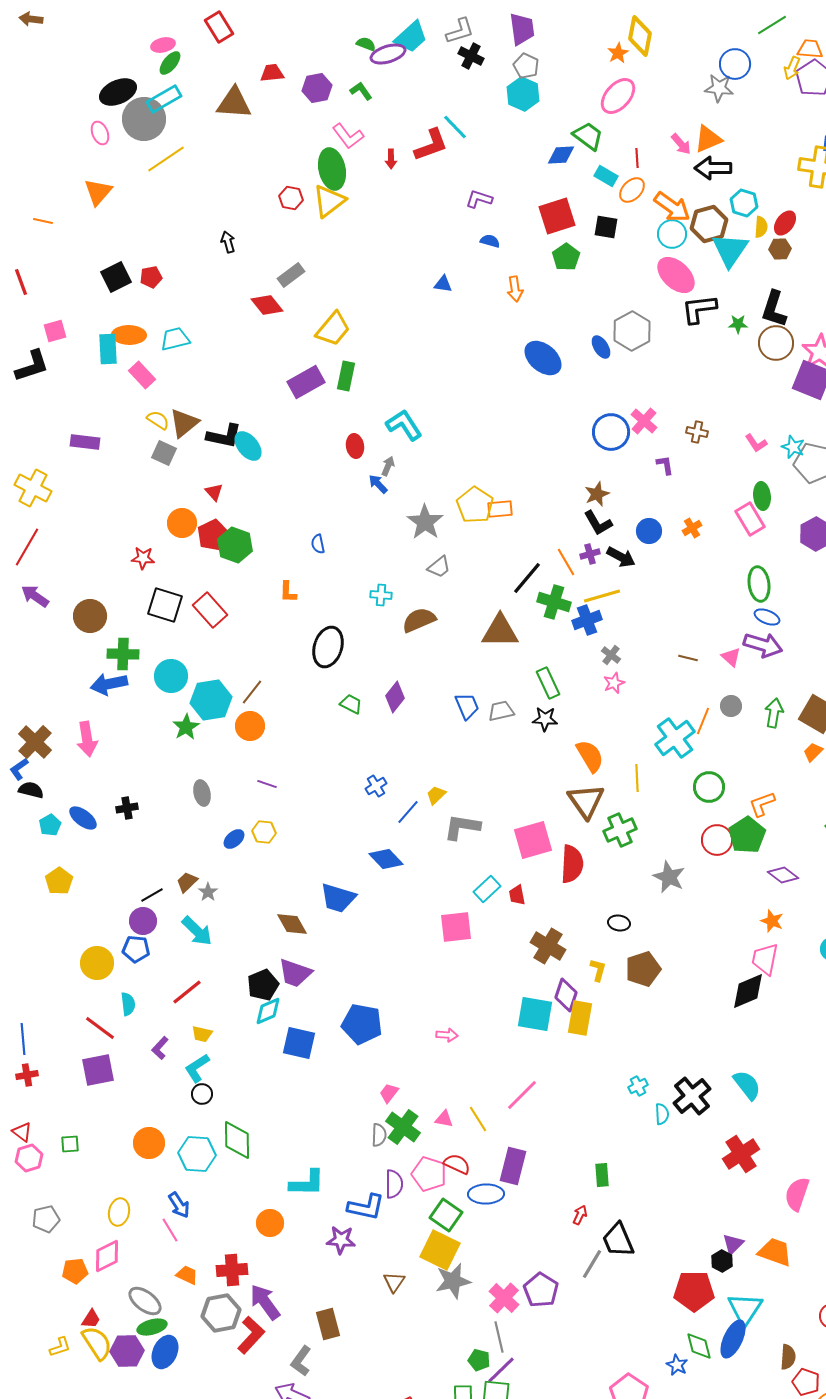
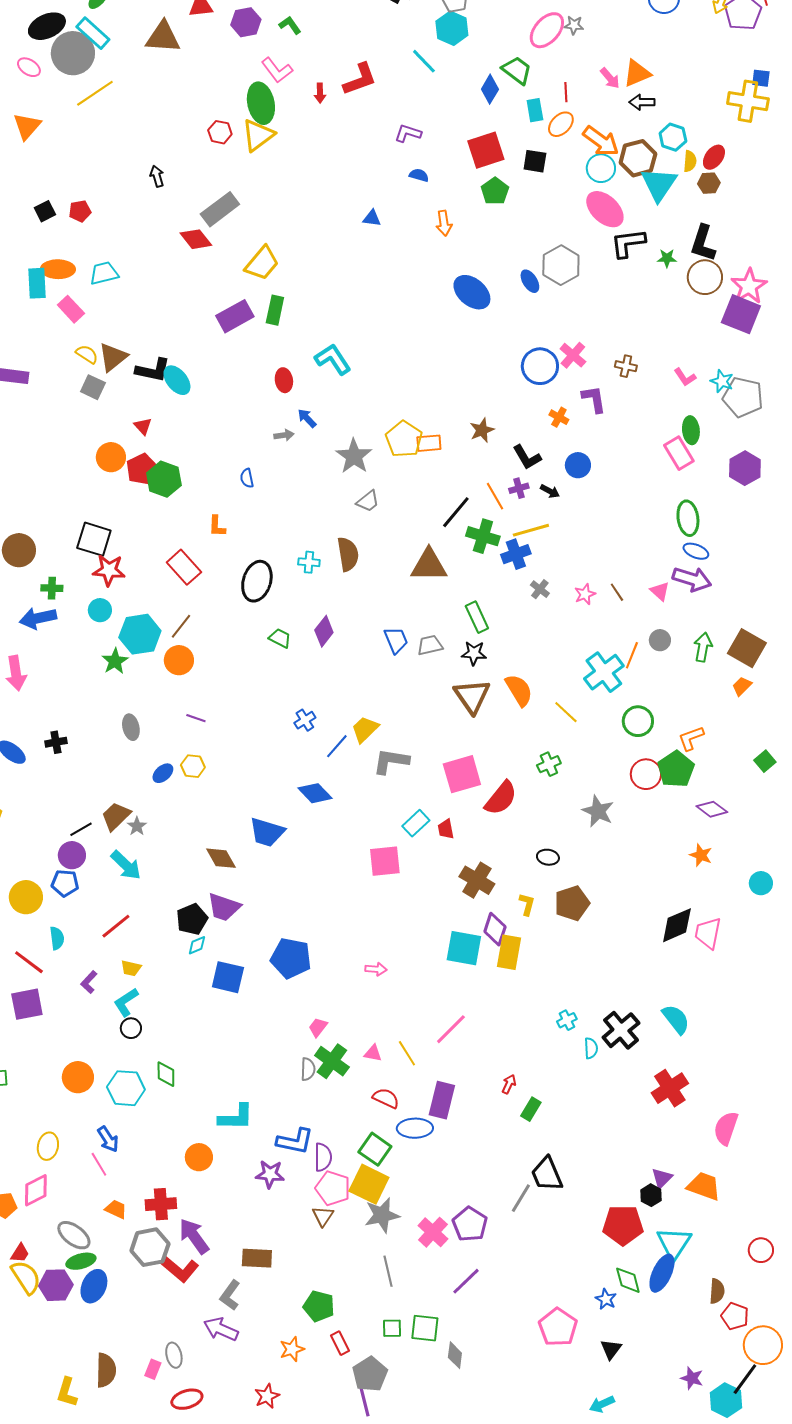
gray star: (719, 88) -> (574, 25), moved, size x0.7
cyan rectangle: (164, 99) -> (93, 33), turned 72
cyan line: (455, 127) -> (424, 61), moved
pink ellipse: (100, 133) -> (29, 67), turned -35
blue diamond: (561, 155) -> (490, 89), turned -56
black arrow: (713, 168) -> (642, 102), size x0.7
cyan rectangle: (606, 176) -> (535, 110), turned 50
gray rectangle: (291, 275) -> (220, 209), size x1.4
black square: (116, 277) -> (45, 211), size x0.7
purple L-shape: (665, 465) -> (594, 399), size x1.4
gray arrow: (388, 466) -> (284, 435), moved, turned 60
brown star: (597, 494) -> (482, 430), moved
orange cross: (692, 528) -> (559, 417), moved, turned -30
black arrow: (621, 557) -> (550, 491), size x0.7
red star: (143, 558) -> (109, 570), moved, size x1.4
cyan cross: (381, 595) -> (309, 562), moved
red rectangle: (210, 610) -> (184, 567), moved
brown semicircle: (419, 620) -> (348, 554), turned 104
green cross: (123, 654) -> (52, 588), size x0.7
brown line: (688, 658) -> (617, 592), turned 42
cyan circle: (171, 676) -> (100, 610), size x0.7
pink star: (614, 683) -> (585, 594), moved
yellow line: (637, 778) -> (566, 712), turned -44
yellow trapezoid: (436, 795) -> (365, 729), size x1.4
brown triangle: (586, 801) -> (472, 696), moved
green cross: (620, 830) -> (549, 764), size x0.7
red semicircle: (572, 864) -> (501, 798), turned 36
brown trapezoid: (187, 882) -> (116, 816), size x1.4
pink trapezoid: (765, 959) -> (708, 933), moved
cyan diamond: (268, 1011) -> (197, 945), size x0.7
green diamond: (237, 1140) -> (166, 1074), size x0.7
pink pentagon: (429, 1174) -> (333, 1188), moved
green rectangle: (602, 1175) -> (531, 1109), turned 35
purple semicircle: (394, 1184) -> (323, 1157), moved
red arrow: (580, 1215) -> (509, 1084), moved
brown rectangle: (328, 1324) -> (257, 1258), turned -72
red L-shape: (251, 1335) -> (180, 1269), turned 87
gray line: (499, 1337) -> (388, 1271), moved
green pentagon: (479, 1360) -> (319, 1306), moved, size x1.4
purple line: (501, 1370) -> (466, 1281), moved

